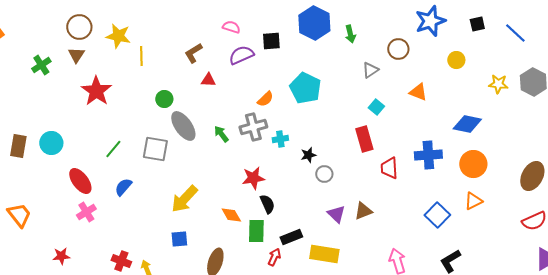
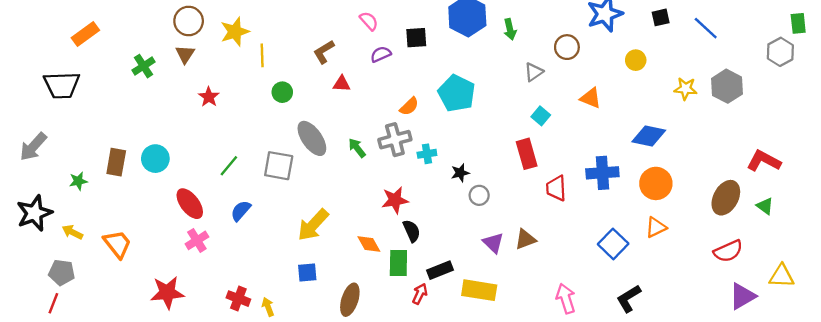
pink semicircle: (231, 27) -> (369, 21), turned 30
yellow star: (118, 36) -> (235, 32), turned -30
purple semicircle: (241, 55) -> (381, 54), size x0.7
red star: (96, 91) -> (209, 97), size x0.6
green circle: (164, 99) -> (282, 92), moved
red star: (61, 256) -> (167, 293), size x1.6

